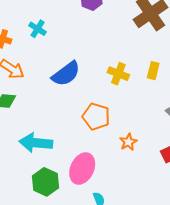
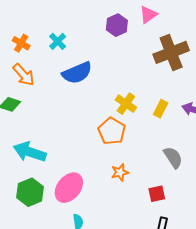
blue semicircle: (66, 74) -> (77, 73), moved
orange pentagon: (96, 117) -> (112, 131), moved

